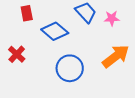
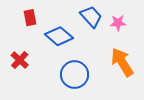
orange arrow: (116, 56) -> (122, 62), turned -84

